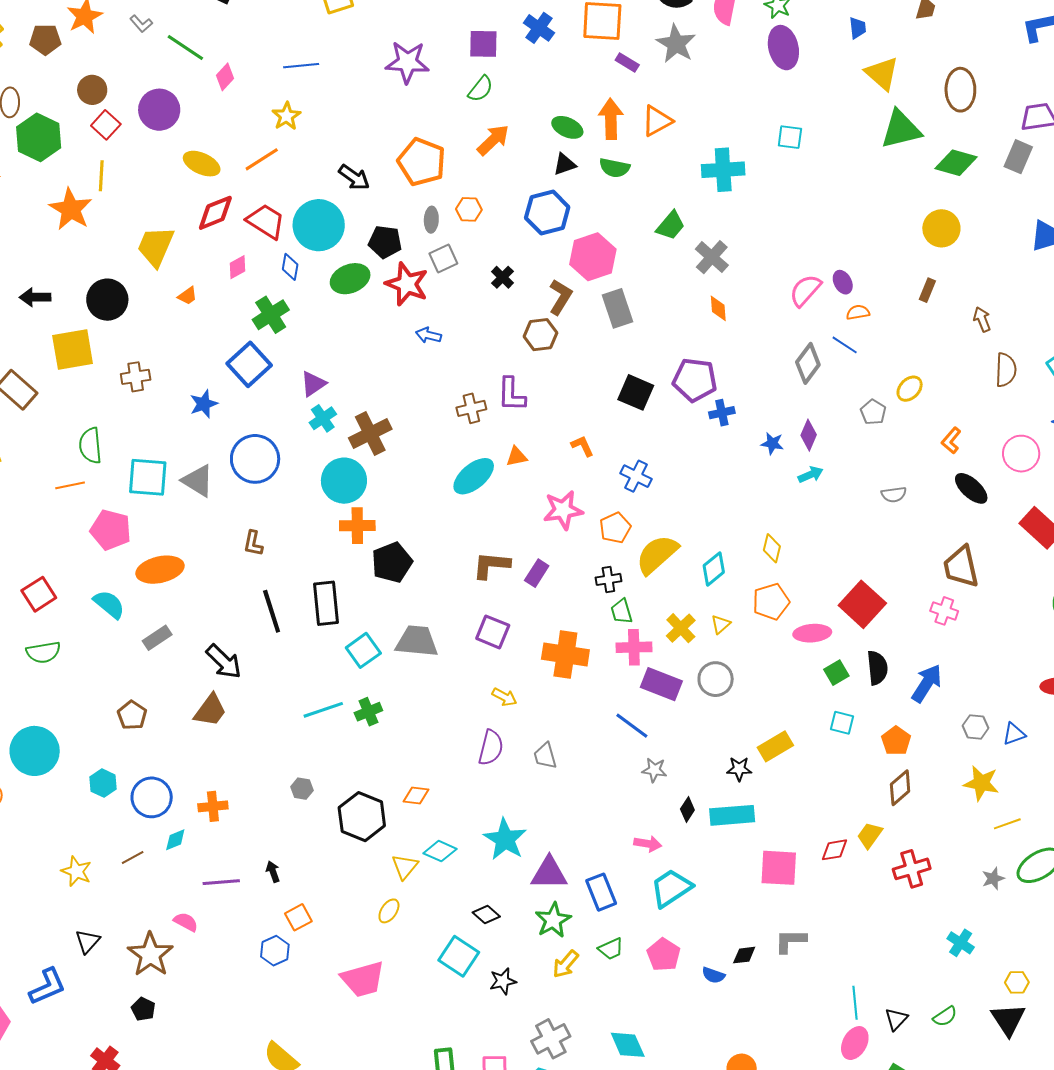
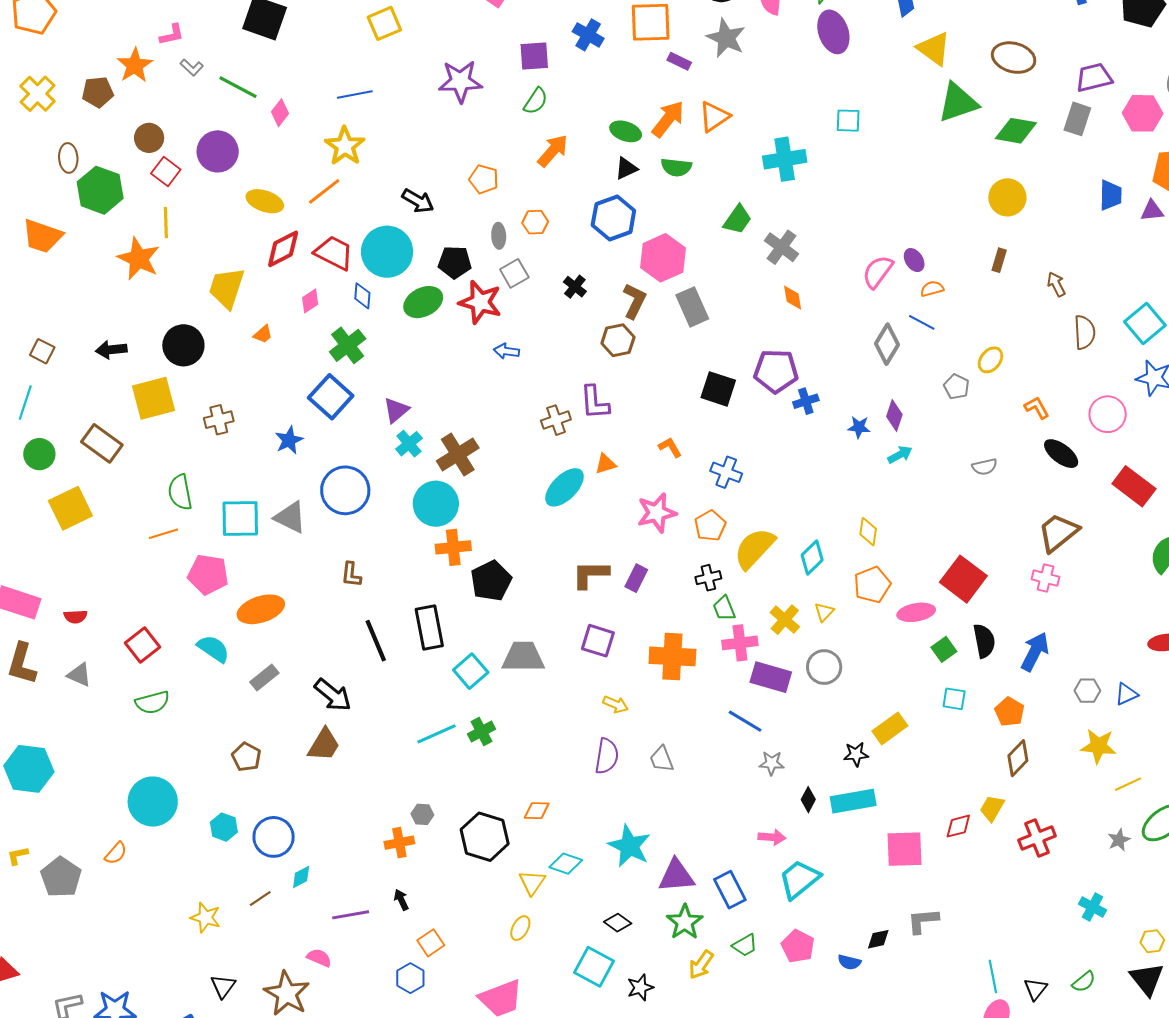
brown ellipse: (960, 90) -> (1014, 58), turned -69
yellow star: (286, 116) -> (345, 146), size x1.4
orange arrow: (611, 119) -> (668, 119), turned 45
orange pentagon: (422, 162) -> (484, 179), size x0.6
orange L-shape: (951, 440) -> (1037, 408), turned 116
brown trapezoid: (961, 567) -> (1058, 532), turned 69
orange cross: (213, 806) -> (399, 843), moved

